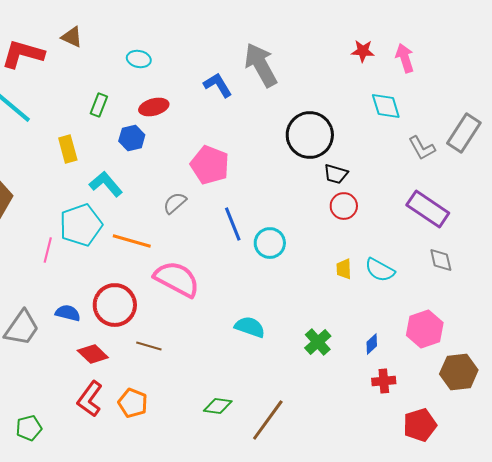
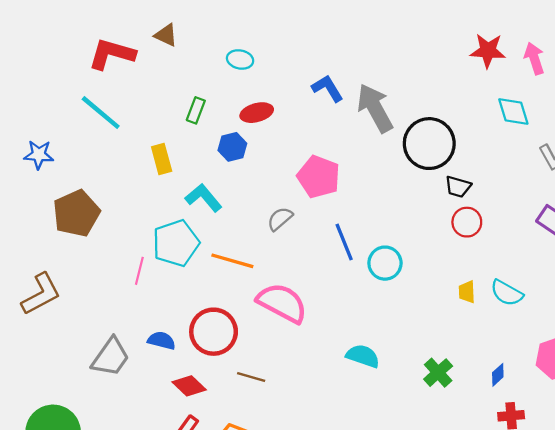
red star: (363, 51) -> (488, 51), size x1.4
gray arrow: (261, 65) -> (375, 108), moved

